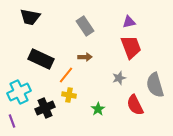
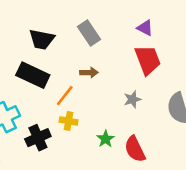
black trapezoid: (30, 17) -> (42, 39), moved
purple triangle: (129, 22) -> (145, 28), turned 40
red semicircle: (135, 105) -> (135, 149), moved

